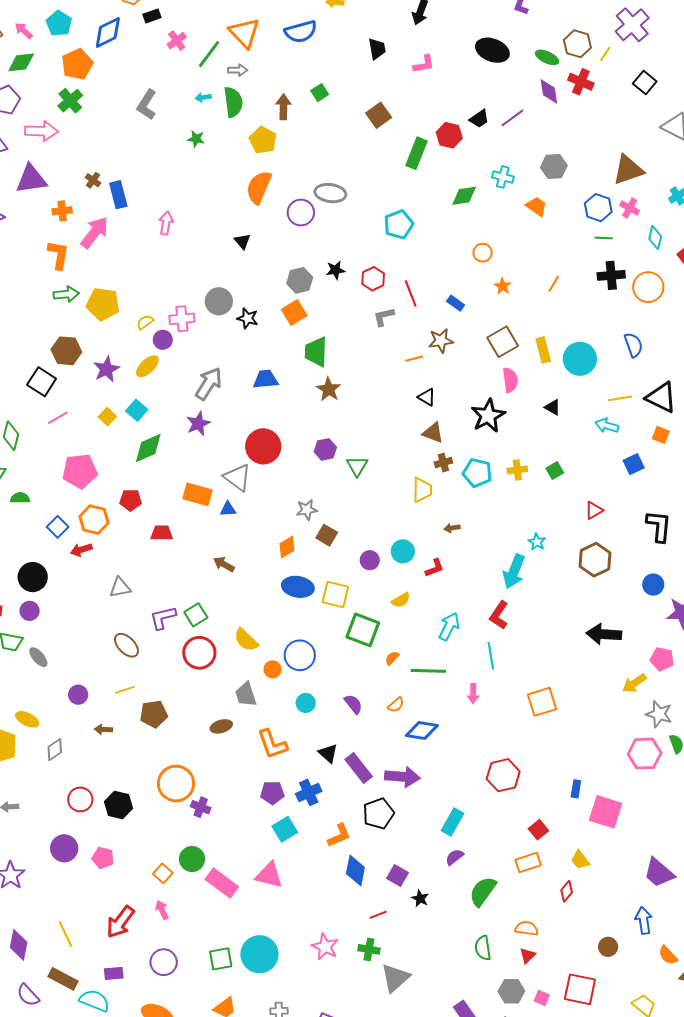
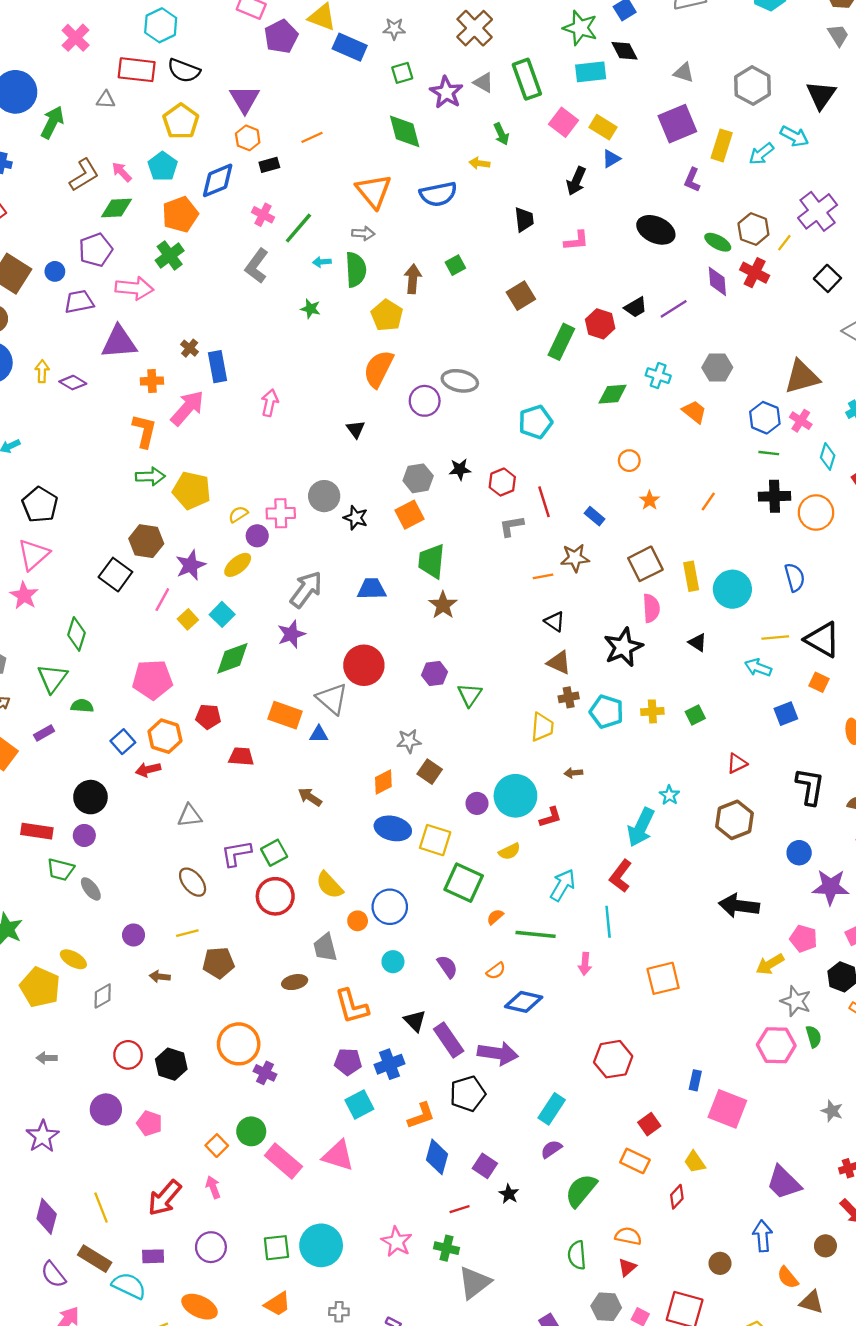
pink cross: (177, 41) -> (263, 215), moved, turned -30
green line: (209, 54) -> (298, 228), moved
pink line: (58, 418) -> (162, 600), moved, turned -35
cyan circle: (403, 551) -> (515, 796), size x1.6
orange rectangle: (528, 863) -> (635, 1161), turned 40

